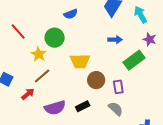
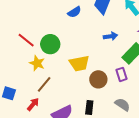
blue semicircle: (71, 14) -> (74, 12), moved
red line: (18, 32) -> (26, 40), moved
purple rectangle: (118, 87) -> (121, 74), moved
black rectangle: (83, 106) -> (89, 108), turned -48

